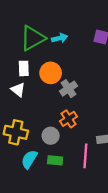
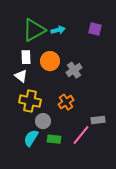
gray cross: (69, 89) -> (74, 70), moved
yellow cross: (16, 132) -> (30, 101), moved
gray circle: (51, 136) -> (43, 121), moved
pink line: (85, 156) -> (81, 135), turned 35

